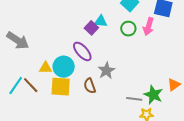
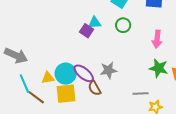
pink arrow: (148, 26) -> (157, 39), moved
purple ellipse: (82, 51) -> (84, 73), moved
gray star: (106, 71) -> (108, 70), turned 30
cyan line: (16, 85) -> (24, 84), moved, turned -48
green star: (153, 95) -> (159, 68), moved

